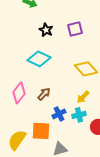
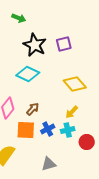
black star: (46, 30) -> (35, 45), size x1.6
orange square: (41, 131) -> (26, 130), moved

